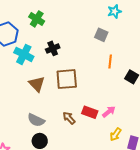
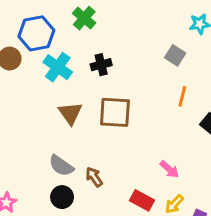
red rectangle: (90, 112) -> (142, 200), moved
pink arrow: (109, 112) -> (169, 169), turned 72
brown arrow: (69, 118) -> (94, 177), moved

